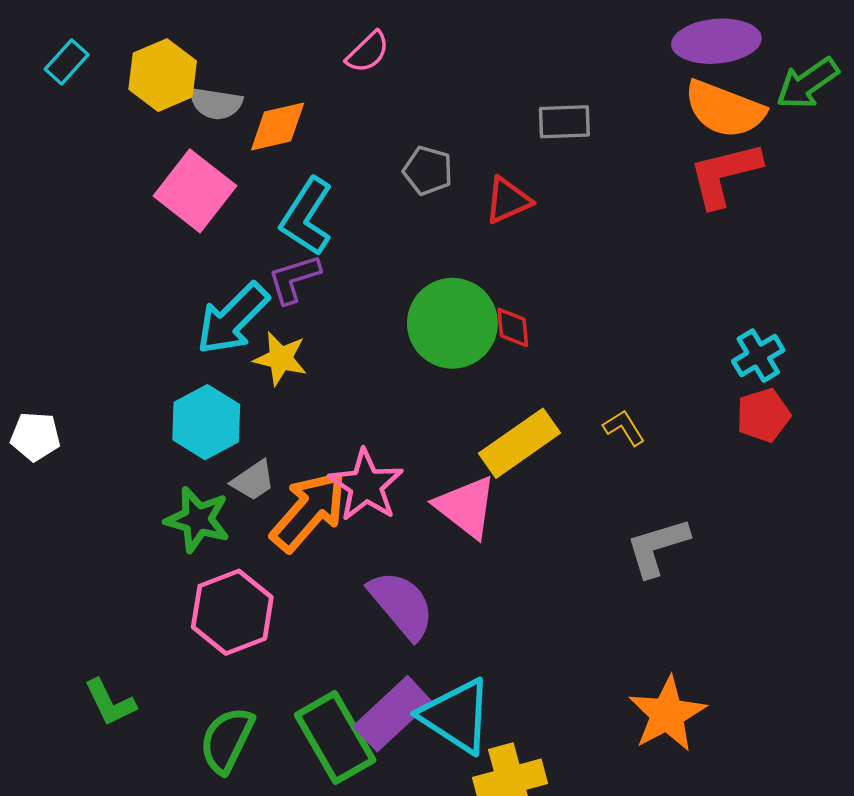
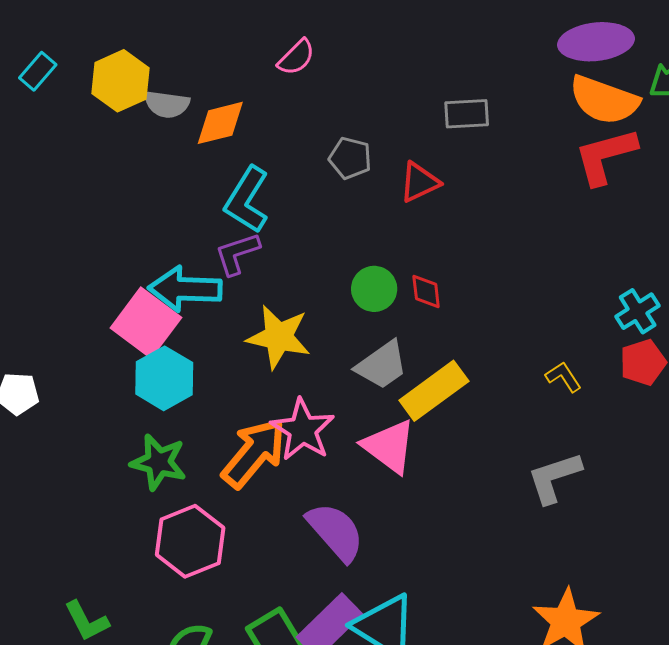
pink square: (195, 191) -> (146, 323), moved
cyan arrow: (233, 319) -> (185, 289), turned 48
green circle: (452, 323) -> (374, 289), size x0.6
yellow star: (281, 358) -> (279, 337), moved, size x1.4
yellow L-shape: (624, 428) -> (563, 377), moved
gray trapezoid: (253, 480) -> (382, 365), moved, size x1.4

